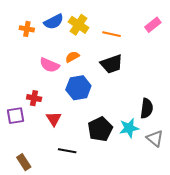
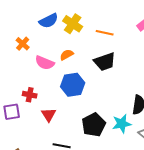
orange cross: (27, 29) -> (23, 44), moved, turned 32

